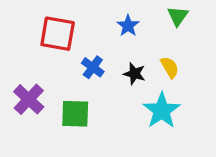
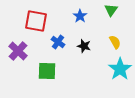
yellow semicircle: (170, 67) -> (115, 42), moved
purple cross: (29, 99) -> (18, 51), moved
cyan star: (162, 111) -> (120, 69), moved

